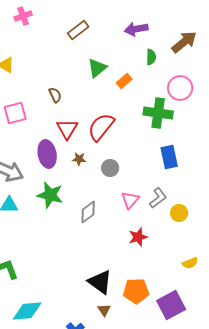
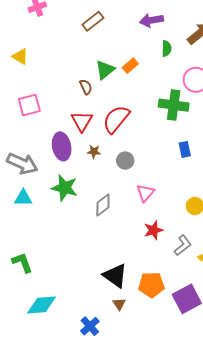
green triangle: (97, 68) -> (105, 70), moved
orange rectangle: (124, 81) -> (130, 66), moved
brown semicircle: (55, 95) -> (86, 87), moved
blue rectangle: (169, 157) -> (185, 149), size x0.7
gray L-shape: (158, 198) -> (183, 245), moved

